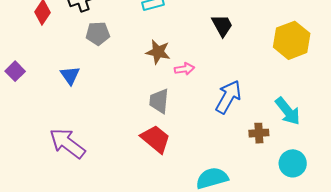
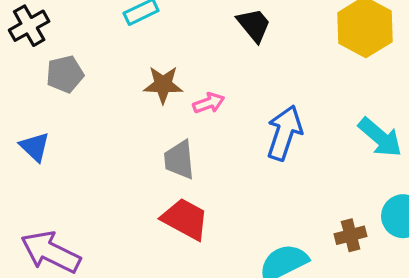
brown cross: (259, 133) -> (351, 235), moved

